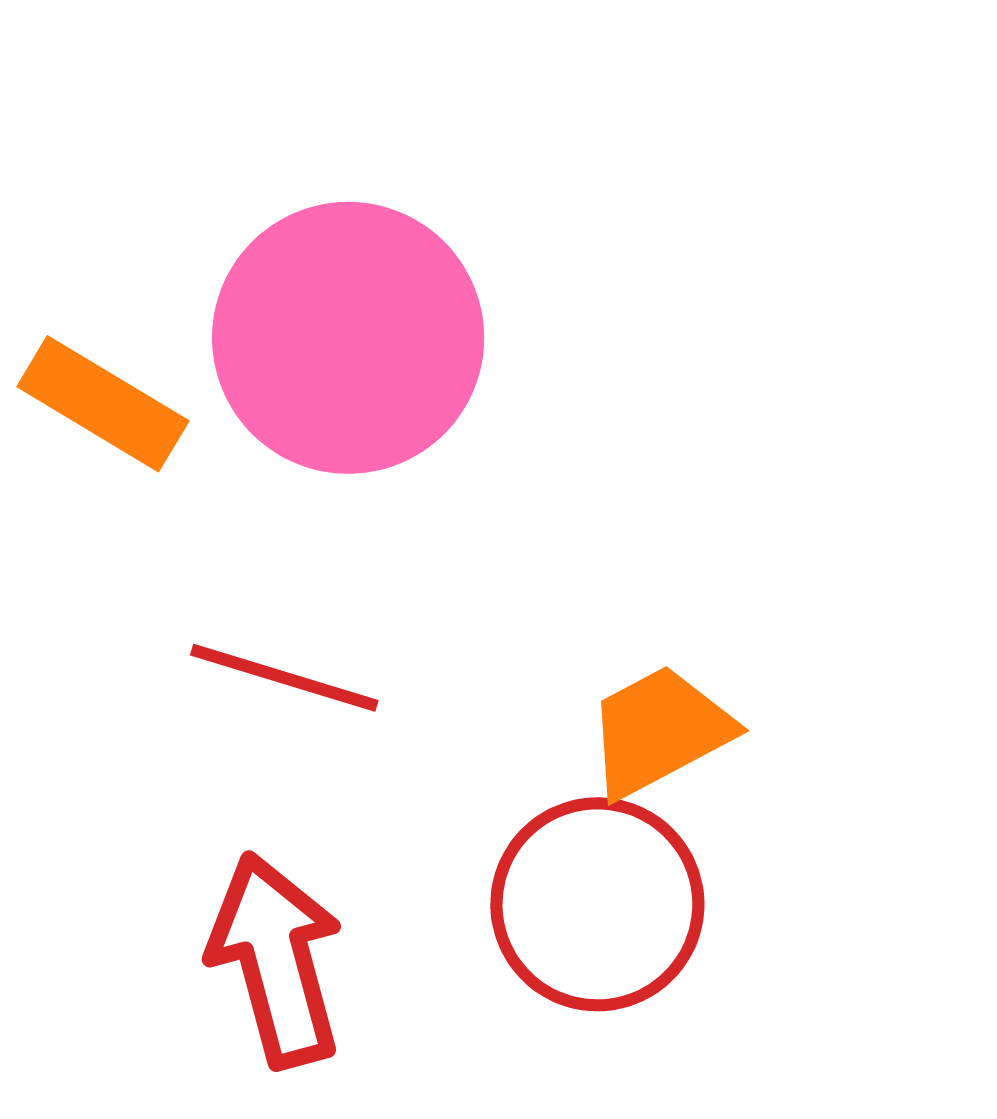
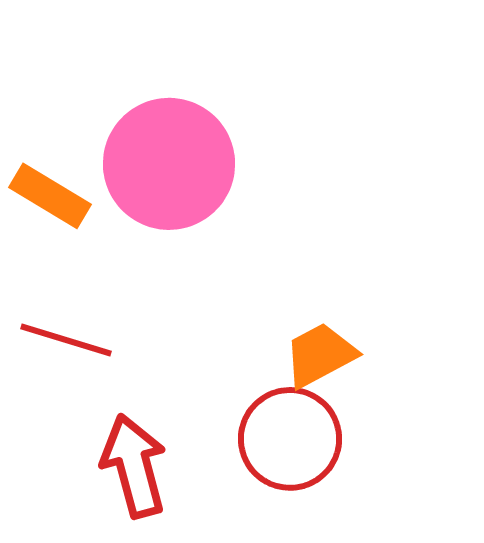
red line: (284, 678) -> (66, 340), moved

